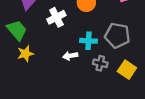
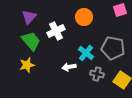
green trapezoid: (17, 30) -> (31, 41), moved
cyan cross: (88, 41) -> (86, 53), turned 35

